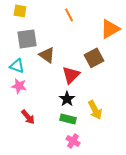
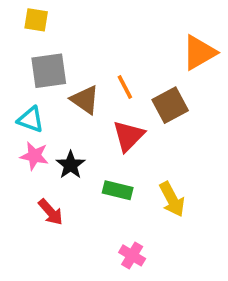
orange line: (69, 15) -> (125, 87), moved
black star: (67, 99) -> (71, 165), moved
green rectangle: (68, 119) -> (118, 190), moved

